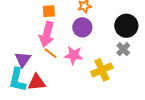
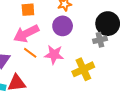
pink arrow: (47, 34) -> (26, 34), turned 50
gray cross: (123, 49) -> (100, 40), moved, turned 32

